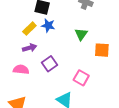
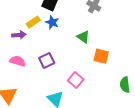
green triangle: (81, 34) -> (83, 37), turned -40
purple arrow: (30, 48) -> (19, 35), moved

